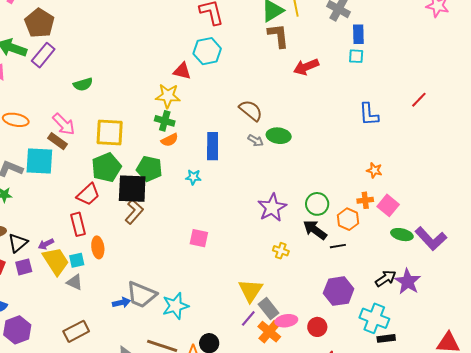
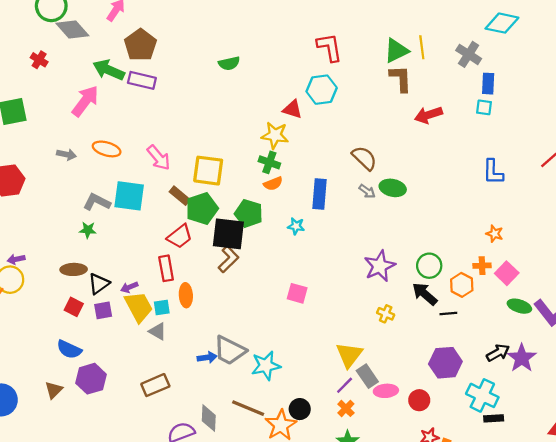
purple rectangle: (43, 55) -> (142, 80), turned 60
green semicircle: (83, 84) -> (229, 63), moved
brown rectangle: (58, 141) -> (180, 196), moved
orange cross: (269, 332) -> (346, 408), moved, size x0.7

